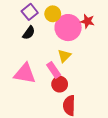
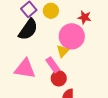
pink circle: (68, 28) -> (72, 36), moved
black semicircle: (29, 33) -> (28, 29), size x1.6

